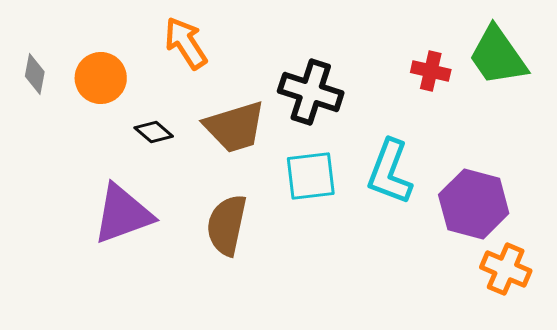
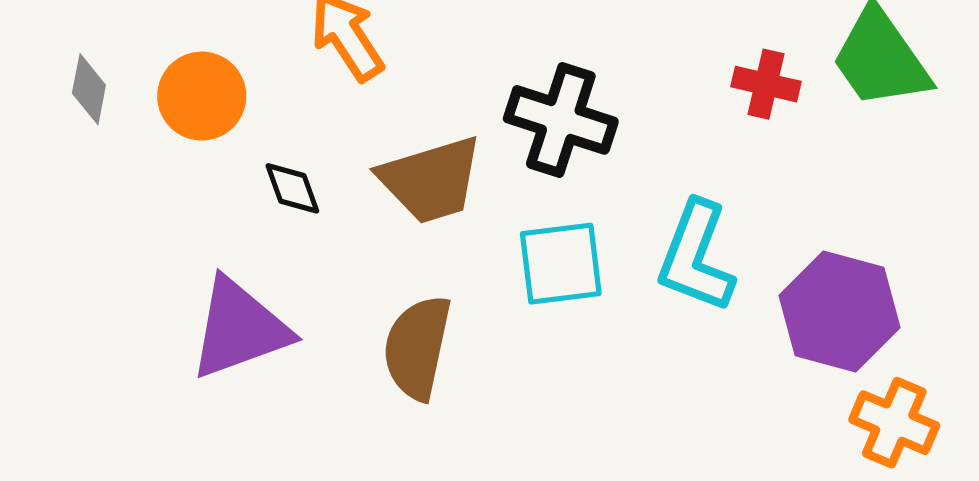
black diamond: (154, 132) -> (292, 188), turned 30

